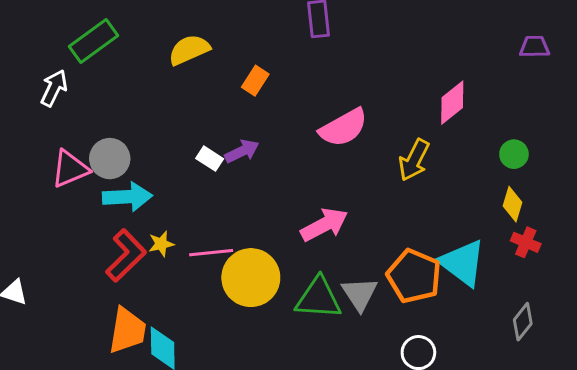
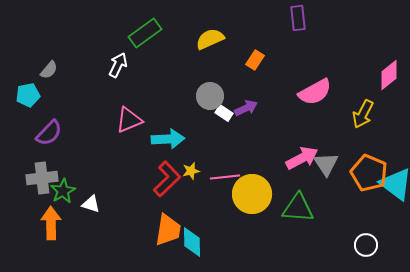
gray circle: (110, 159) -> (210, 96), moved
orange pentagon: (414, 276) -> (369, 173), moved
gray triangle: (360, 294) -> (326, 164), moved

